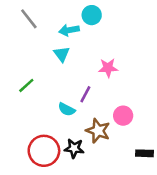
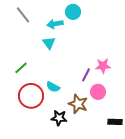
pink star: (108, 68) -> (103, 66), moved
purple line: (85, 94) -> (86, 75), moved
red circle: (44, 151) -> (31, 96), moved

